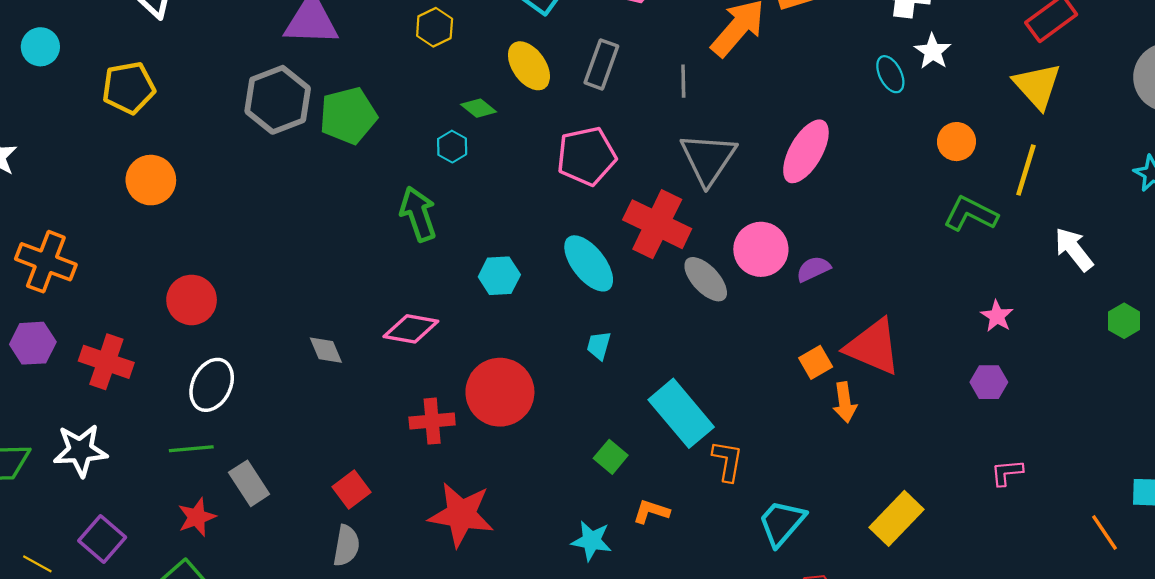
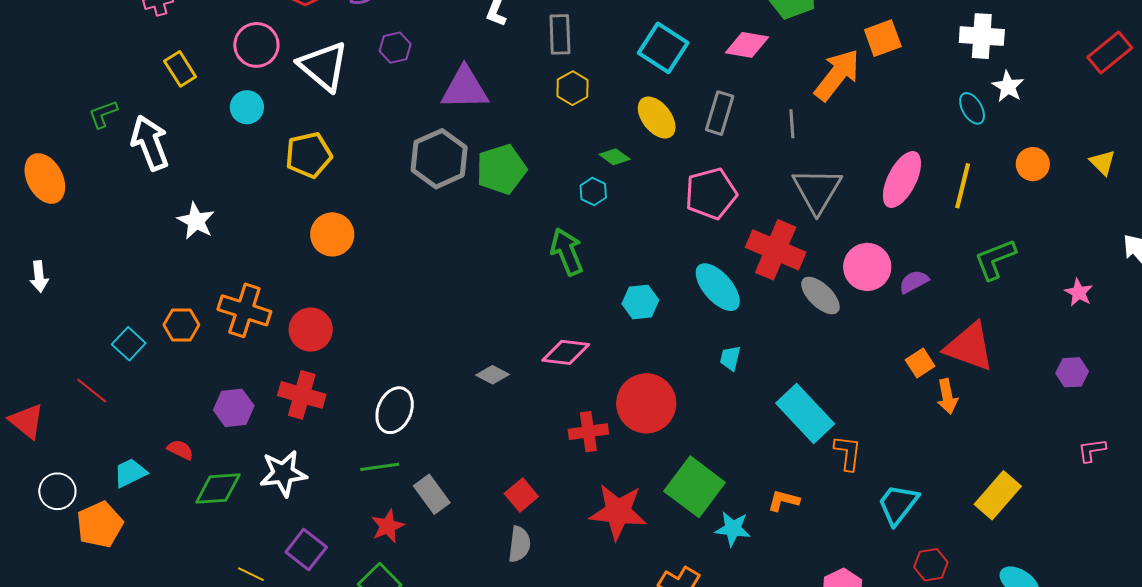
cyan circle: (40, 47) -> (247, 107), moved
yellow triangle: (1037, 86) -> (1102, 162), moved, size x0.6
yellow line: (1026, 170) -> (963, 186), moved
green L-shape: (971, 214) -> (995, 259), moved, turned -45
red circle: (192, 300) -> (311, 330), moved
pink star: (997, 316) -> (1079, 293), moved
purple hexagon: (33, 343) -> (234, 408), moved
gray diamond: (326, 350) -> (493, 375), turned -36
green square: (611, 457) -> (695, 487), moved, size x2.0

